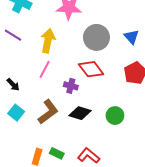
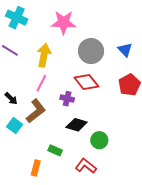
brown L-shape: (48, 112) -> (36, 111), moved
green circle: (115, 116) -> (99, 140), moved
green rectangle: (57, 153) -> (55, 150), moved

